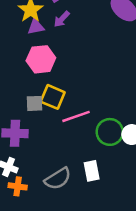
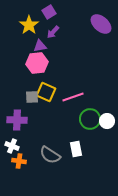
purple triangle: (36, 27) -> (40, 46), moved
pink line: (76, 116) -> (73, 97), moved
gray semicircle: (58, 179) -> (50, 155), turned 65

